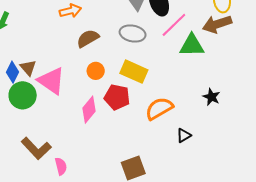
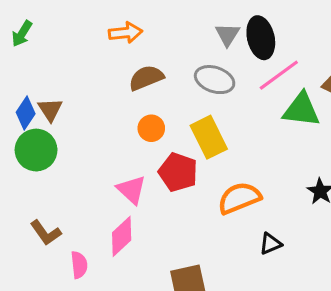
yellow rectangle: (134, 72) -> (209, 137), turned 32
pink triangle: (51, 81) -> (132, 190), moved, size x0.7
pink diamond: (89, 110) -> (122, 236), moved
brown L-shape: (36, 148) -> (46, 233), size x0.7

